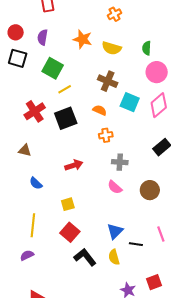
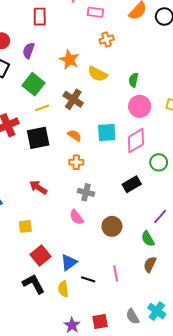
brown cross: (108, 81) -> (73, 99), moved
cyan square: (130, 102) -> (107, 132), turned -36
red arrow: (74, 165) -> (38, 187), turned -138
red square: (70, 232) -> (40, 255), moved

